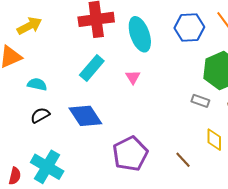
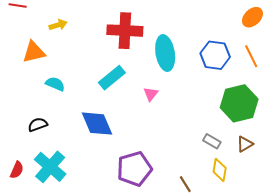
yellow arrow: (29, 26) -> (58, 25), size x0.7
gray rectangle: (200, 101) -> (212, 141), moved
black semicircle: (40, 115) -> (38, 125), moved

